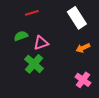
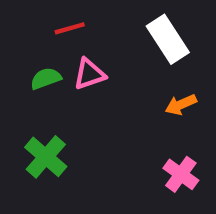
pink triangle: (41, 43) -> (89, 74), moved
green cross: (34, 64) -> (46, 157), moved

